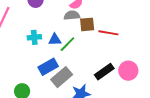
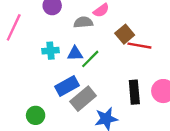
gray semicircle: (72, 15) -> (83, 22), moved
brown square: (87, 24) -> (125, 34), moved, turned -35
black rectangle: (104, 72) -> (134, 92), turned -60

